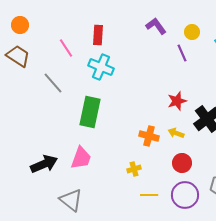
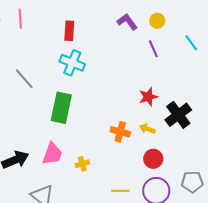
yellow circle: (192, 32) -> (157, 21), moved
pink line: (66, 48) -> (20, 19), moved, turned 30
yellow cross: (134, 169) -> (82, 164), moved

